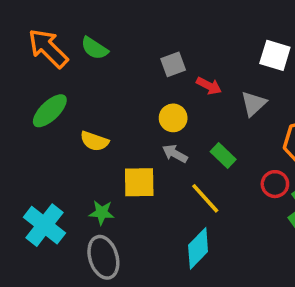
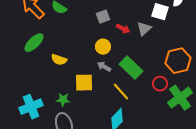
gray triangle: (253, 104) -> (144, 29), moved
green rectangle: (223, 155) -> (131, 68), size x1.6
cyan cross: (44, 225) -> (31, 107), turned 30

